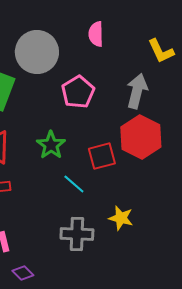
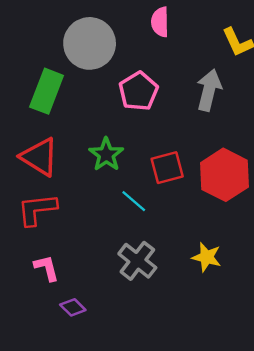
red hexagon: (141, 137) -> (224, 175), moved
yellow star: (121, 218) -> (207, 257), moved
gray cross: (77, 234) -> (137, 261), turned 36

